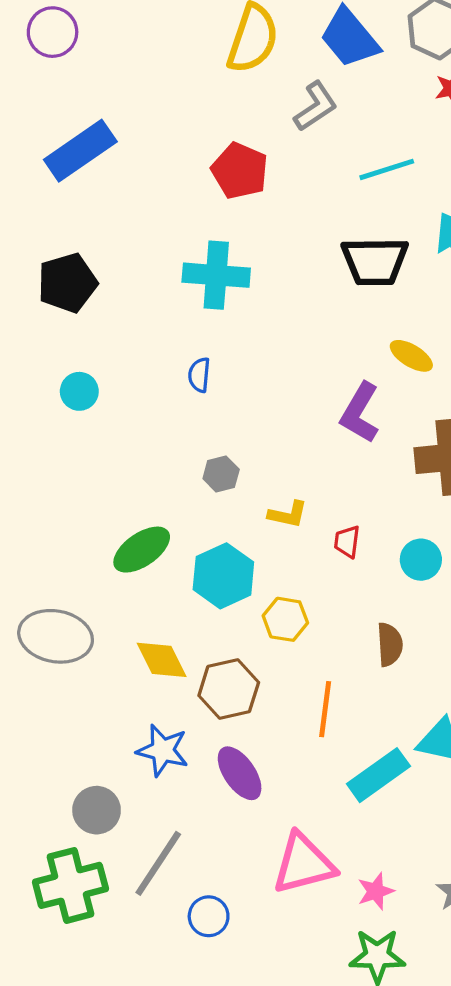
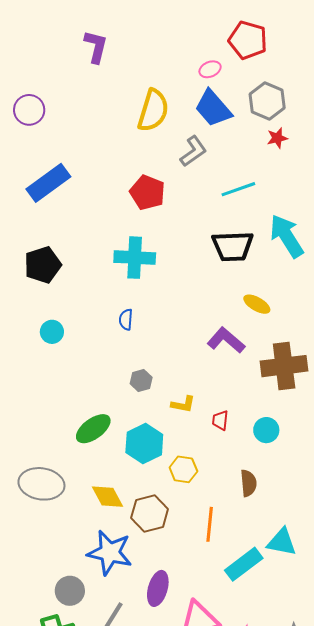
purple L-shape: (360, 413) -> (226, 340), turned 102
blue star: (163, 750) -> (110, 553), size x1.4
purple ellipse: (240, 773) -> (158, 588), moved, turned 52

